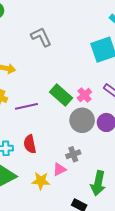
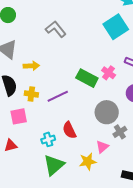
gray circle: (82, 120) -> (107, 112), moved
gray cross: (73, 154) -> (120, 132), moved

